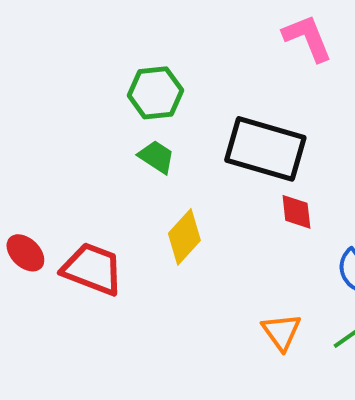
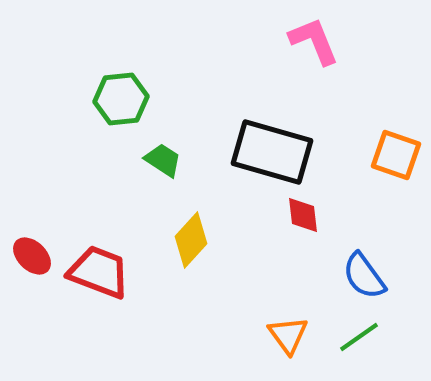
green hexagon: (155, 93) -> (121, 99), moved

